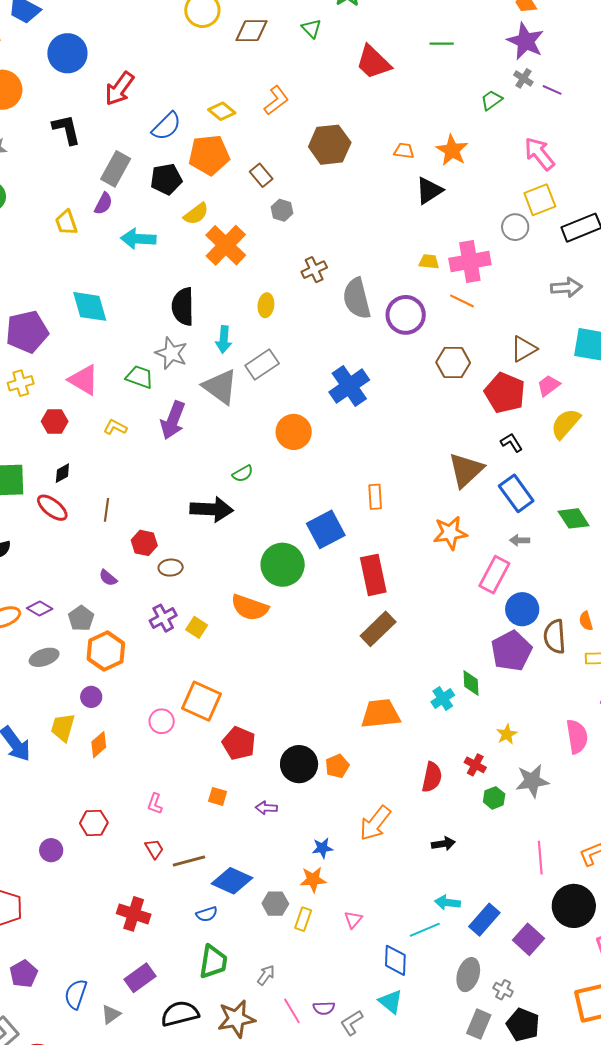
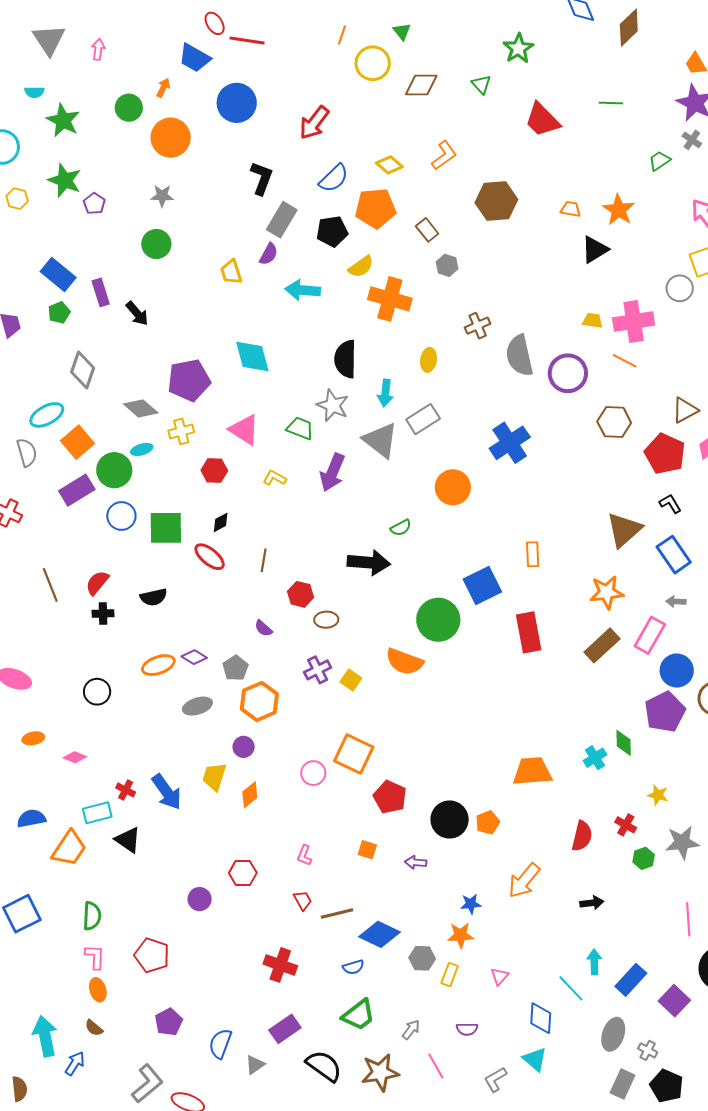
red arrow: (119, 89) -> (314, 123), moved
black L-shape: (66, 129) -> (262, 178), moved, turned 32
orange cross: (226, 245) -> (390, 299), turned -30
brown rectangle: (378, 629) -> (602, 645), moved
yellow star: (507, 734) -> (658, 795), turned -30
cyan arrow: (447, 903) -> (594, 962), turned 80
cyan line: (425, 930) -> (571, 988), turned 68
green trapezoid: (213, 962) -> (359, 1015), turned 42
purple semicircle: (324, 1008) -> (467, 1029), moved
black semicircle: (180, 1014) -> (324, 1066), turned 48

